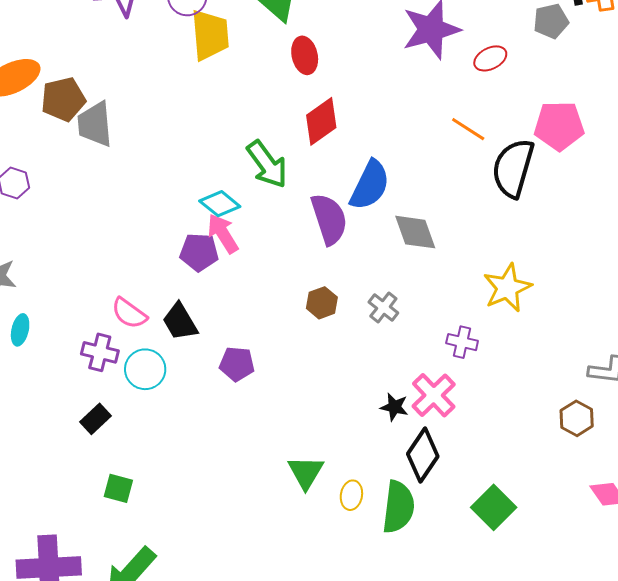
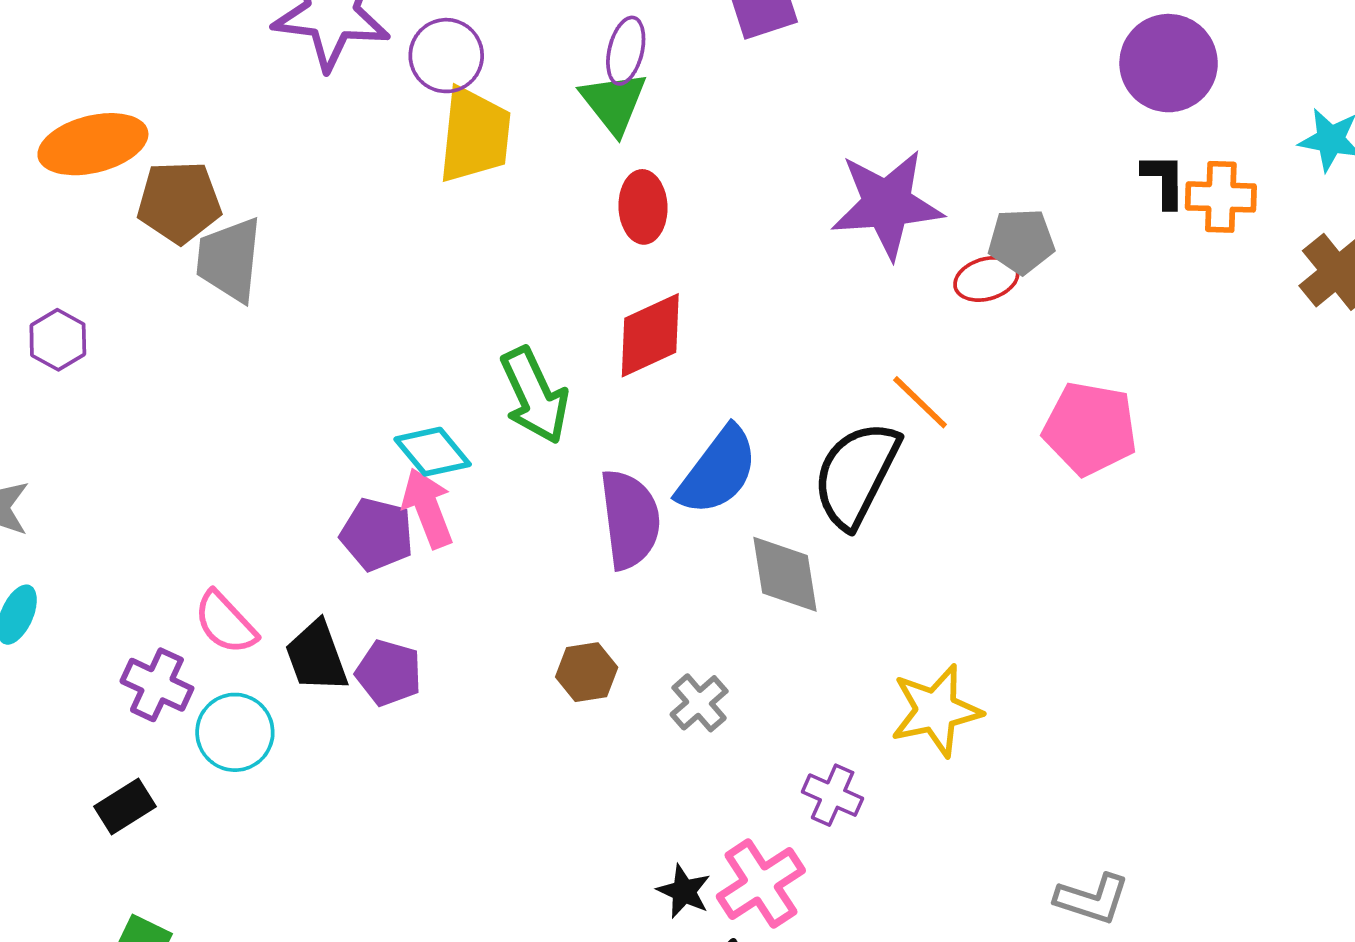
gray pentagon: (551, 21) -> (1021, 241), moved
black semicircle: (513, 168) -> (856, 474), moved
purple pentagon: (237, 364) -> (389, 673), moved

